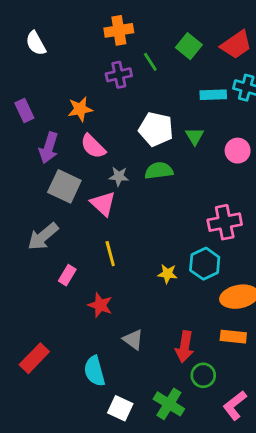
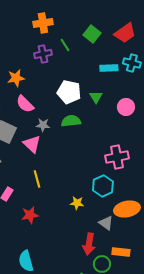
yellow star: (167, 274) -> (77, 203), moved
red star: (100, 305) -> (30, 215), turned -30
orange rectangle: (233, 337) -> (121, 252), moved
gray triangle: (133, 340) -> (106, 223), moved

